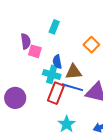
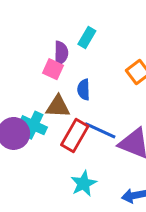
purple semicircle: (26, 41) -> (61, 53), moved
brown triangle: (74, 72) -> (58, 107), moved
cyan cross: (52, 74) -> (33, 125), moved

